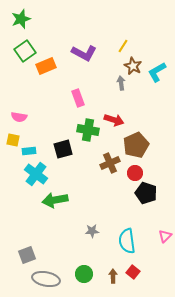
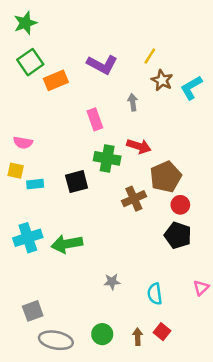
gray arrow: (121, 83) -> (133, 102), moved
red circle: (135, 173) -> (180, 205), moved
cyan cross: (36, 174) -> (28, 238), moved, turned 35
cyan semicircle: (127, 241) -> (155, 294), size x0.7

